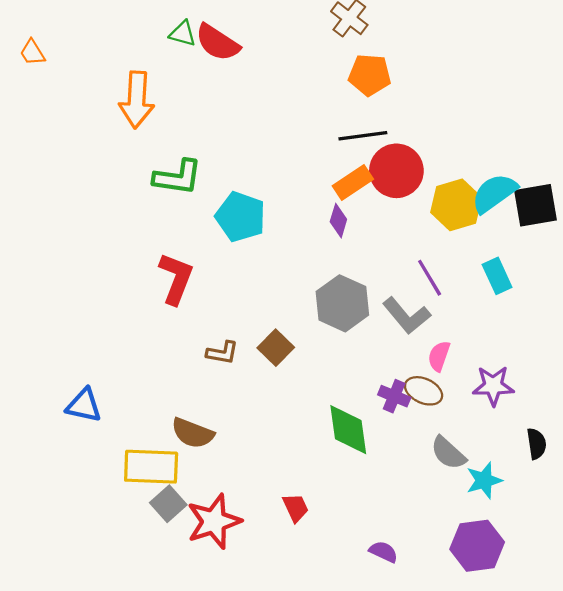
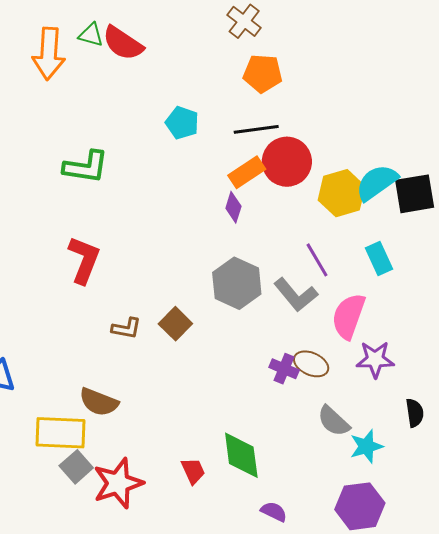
orange arrow: (137, 100) -> (49, 54), moved
cyan pentagon: (241, 217) -> (182, 123), moved, size x0.7
pink semicircle: (439, 356) -> (349, 316), moved, size x1.6
green diamond: (348, 430) -> (241, 455), moved

